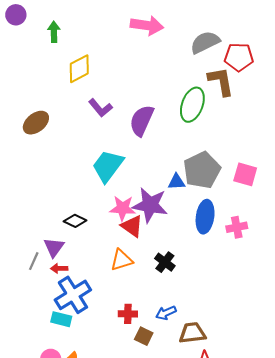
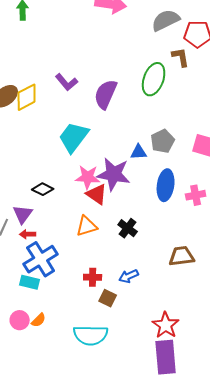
yellow diamond: (79, 69) -> (27, 97), moved
brown L-shape: (221, 81) -> (181, 57), size x0.7
gray pentagon: (202, 170) -> (163, 141), size x0.7
brown trapezoid: (192, 333) -> (182, 256), moved

